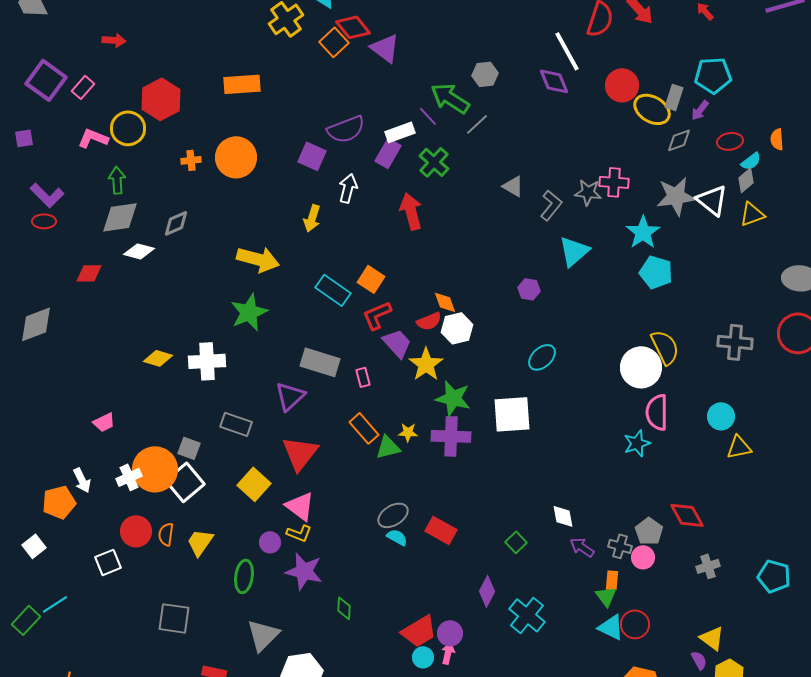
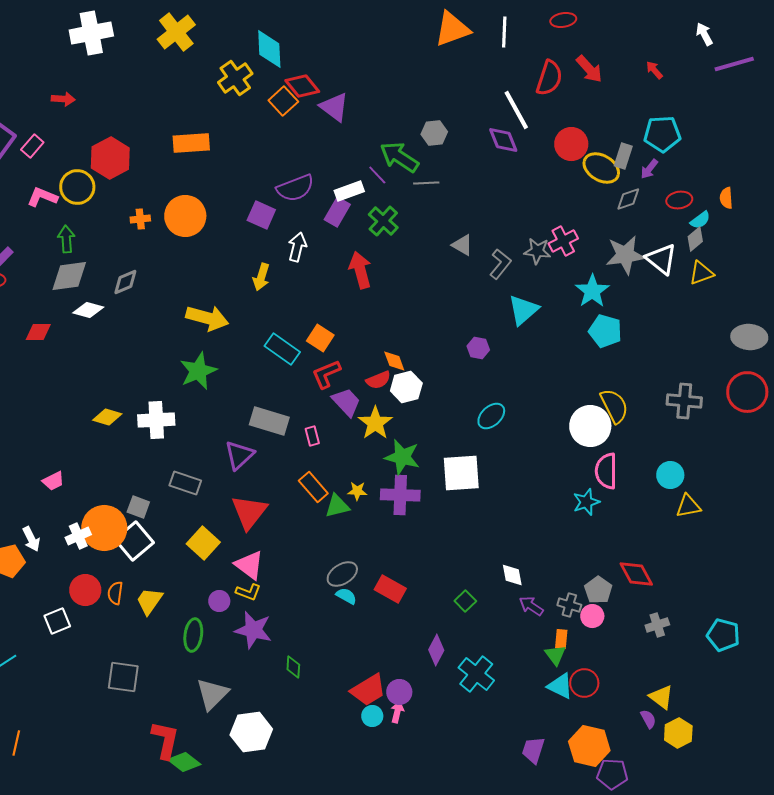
gray line: (477, 124) -> (426, 183), turned 40
pink cross: (614, 182) -> (563, 241), turned -32

